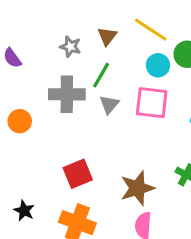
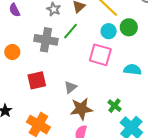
gray triangle: (109, 105) -> (70, 87), moved
red square: (78, 174) -> (37, 80), moved

